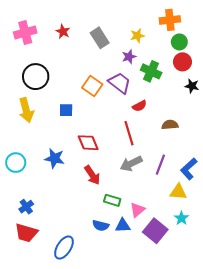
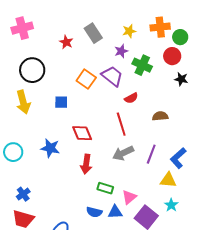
orange cross: (170, 20) -> (160, 27), moved
red star: (63, 31) -> (66, 42), moved
green circle: (179, 42) -> (180, 37), moved
red arrow: (92, 175) -> (86, 164), turned 42

